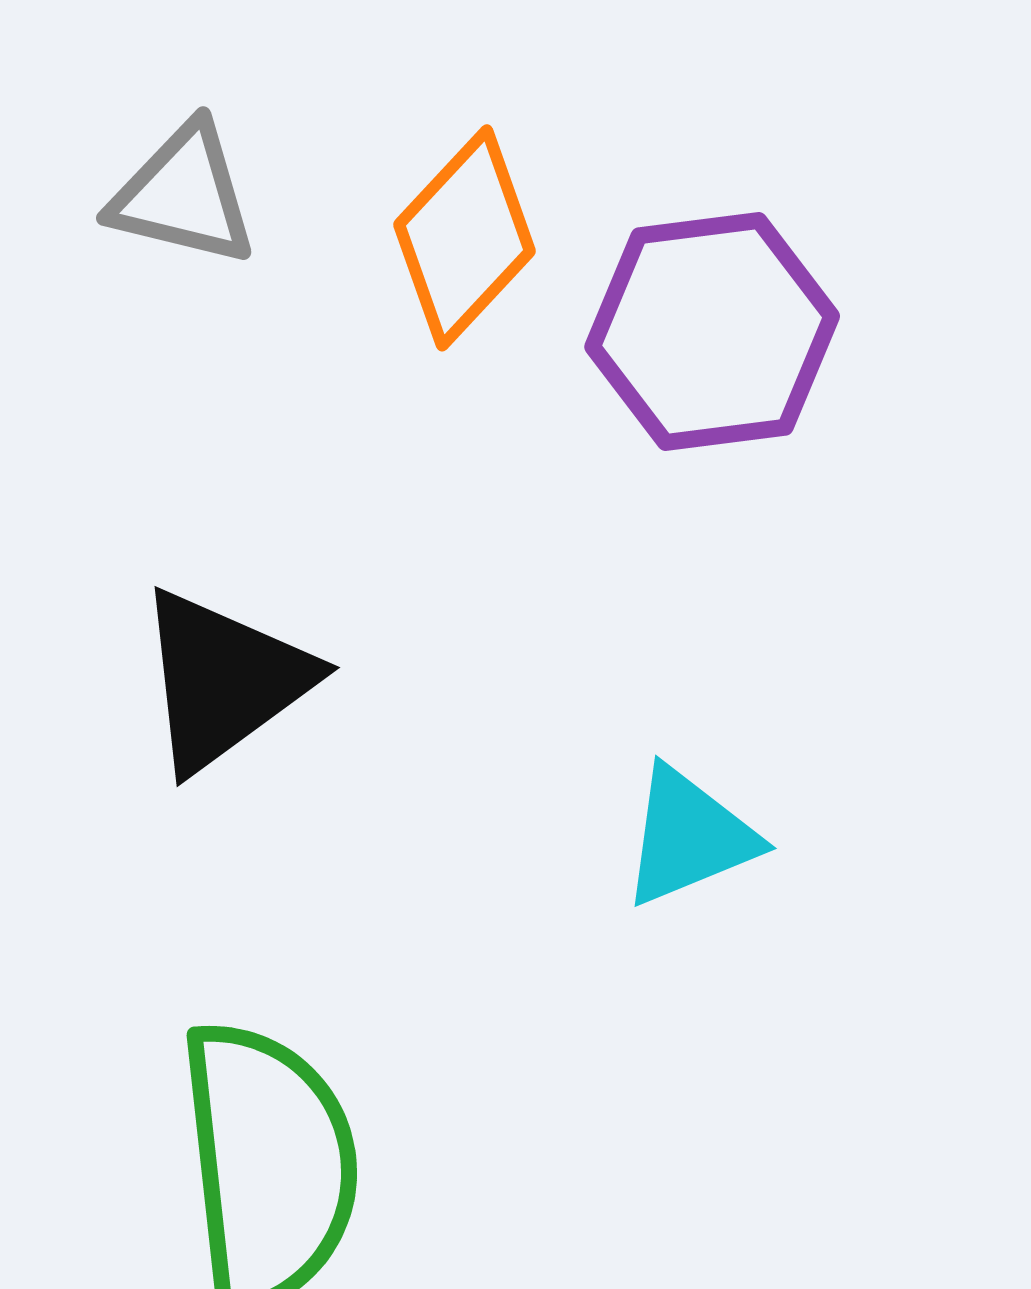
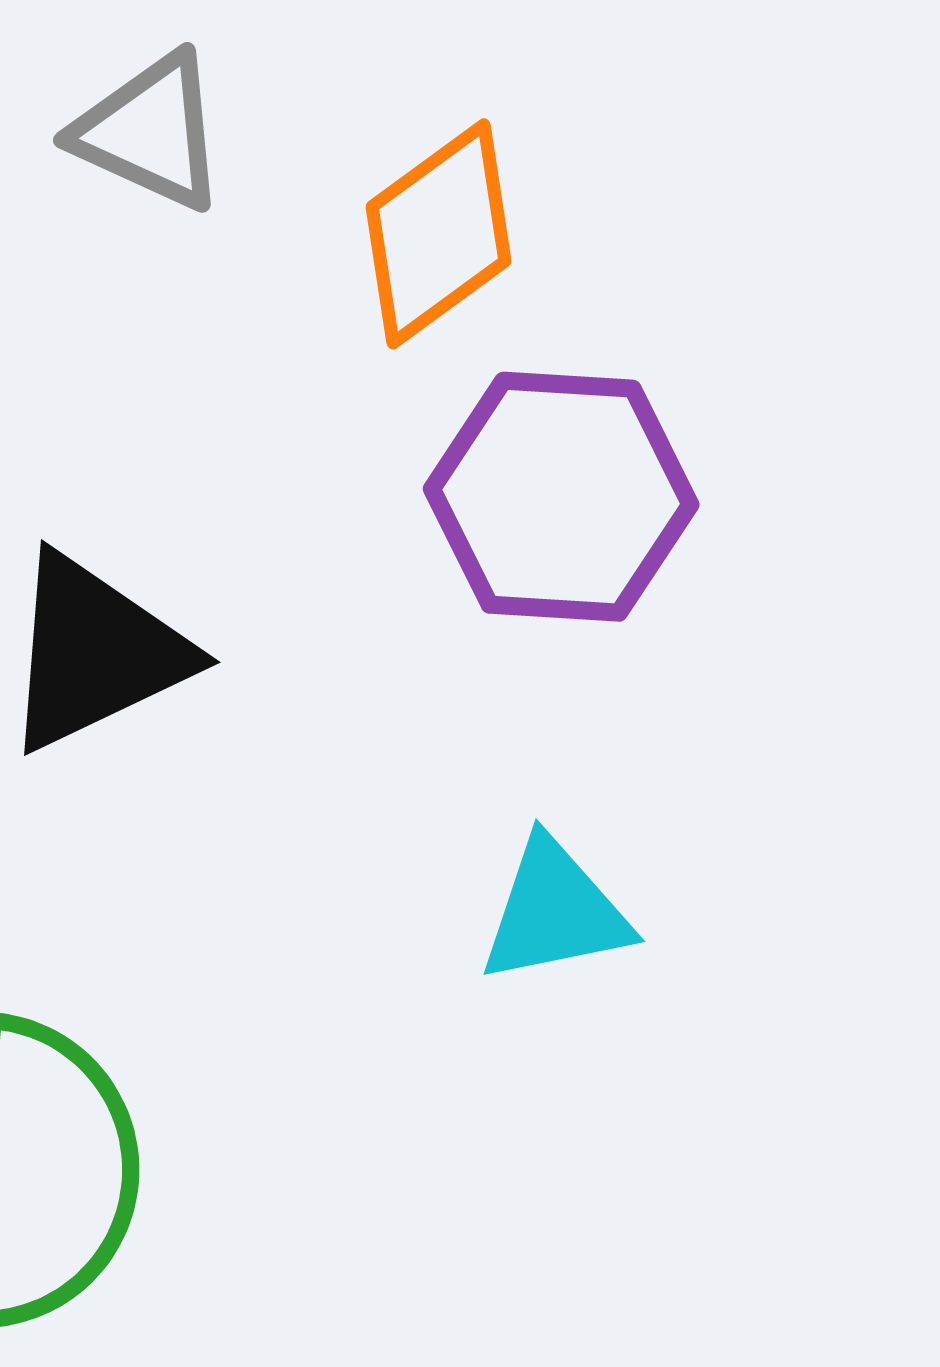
purple hexagon: (712, 332) -> (561, 497), moved

